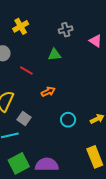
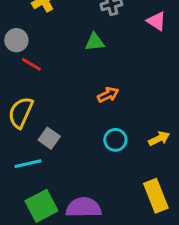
red line: (26, 70) -> (31, 64), moved
orange arrow: (48, 92) -> (108, 95), moved

